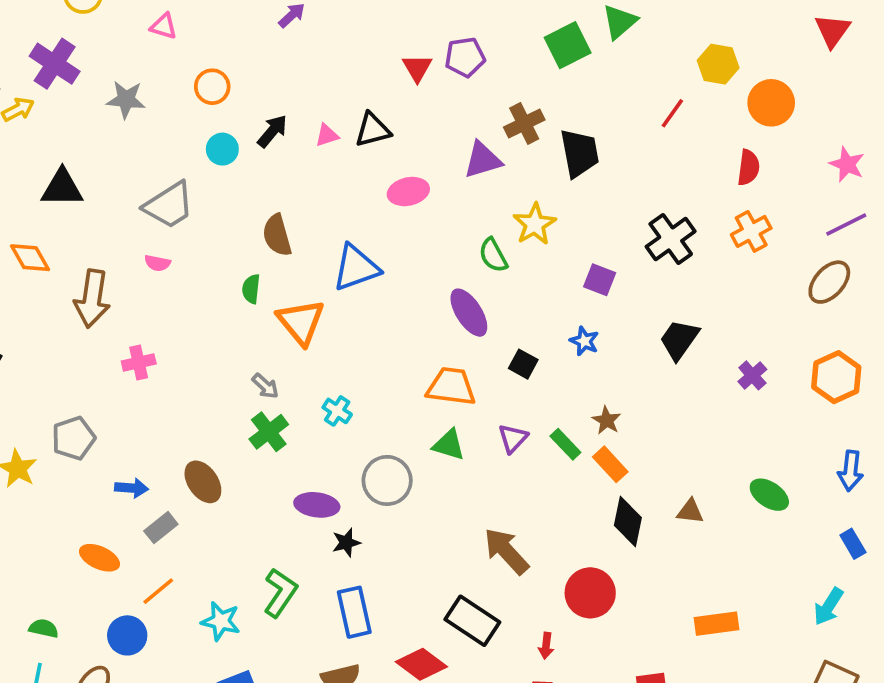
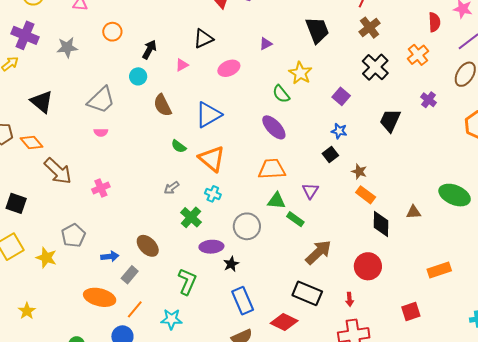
brown cross: (524, 123) -> (369, 28), moved
pink triangle: (327, 135) -> (182, 65), moved
cyan circle: (222, 149) -> (138, 76), moved
purple triangle: (483, 160) -> (266, 44), size x0.6
red semicircle: (748, 167) -> (434, 22), moved
black triangle: (62, 188) -> (42, 102), turned 50
purple square: (600, 280) -> (341, 96), turned 30
green semicircle: (251, 289) -> (179, 146), moved, turned -49
brown arrow: (92, 299) -> (58, 171), moved, turned -44
orange triangle: (301, 322) -> (212, 159), moved
black square: (523, 364) -> (330, 155), moved, turned 35
purple cross: (752, 375) -> (429, 100), moved
gray arrow: (265, 386) -> (172, 188), turned 112
green cross: (269, 432) -> (191, 217), moved
green rectangle: (565, 444) -> (295, 219), moved
green ellipse: (769, 495) -> (455, 195), size x1.4
brown arrow: (506, 551) -> (318, 252), turned 100
orange ellipse: (99, 558) -> (100, 297), size x1.4
green L-shape: (280, 593) -> (187, 282), moved

